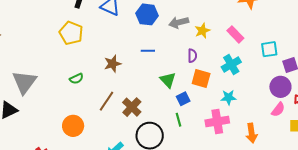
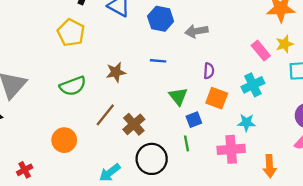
yellow star: (202, 31) -> (285, 44), moved
green semicircle: (76, 79) -> (73, 86), size x1.6

